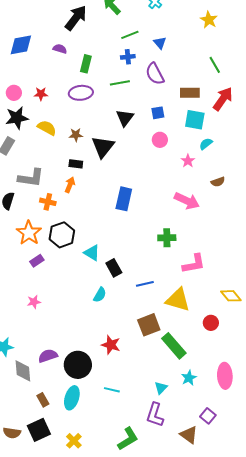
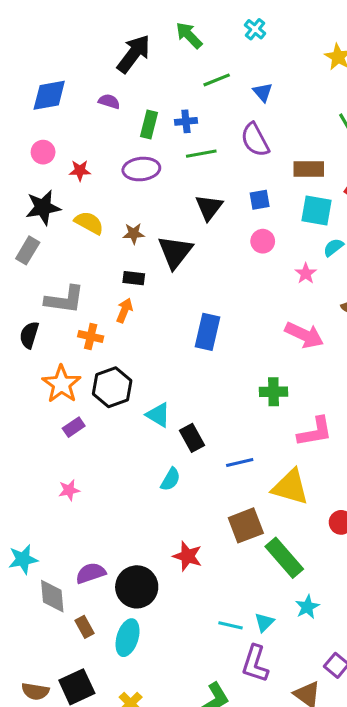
blue cross: (128, 57) -> (186, 121), moved
pink circle: (14, 93) -> (43, 152), moved
cyan line: (112, 390) -> (230, 625), moved
brown rectangle: (43, 400) -> (84, 627), moved

